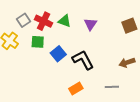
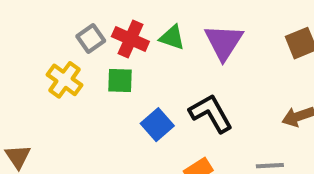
purple triangle: (90, 24) -> (224, 42), size x1.5
blue square: (58, 54) -> (157, 125), moved

